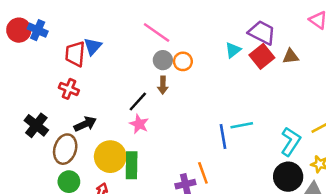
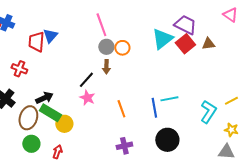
pink line: (157, 33) -> (101, 25), turned 35
cyan triangle: (233, 50) -> (162, 39), size x1.6
red cross: (69, 89) -> (19, 69), moved
yellow circle: (110, 157) -> (64, 124), size x0.7
green rectangle: (132, 165) -> (50, 113), moved, turned -60
orange line: (203, 173) -> (121, 109), moved
black circle: (288, 177) -> (167, 140), moved

